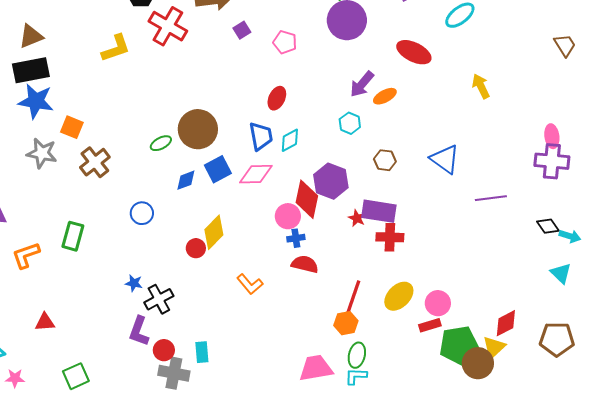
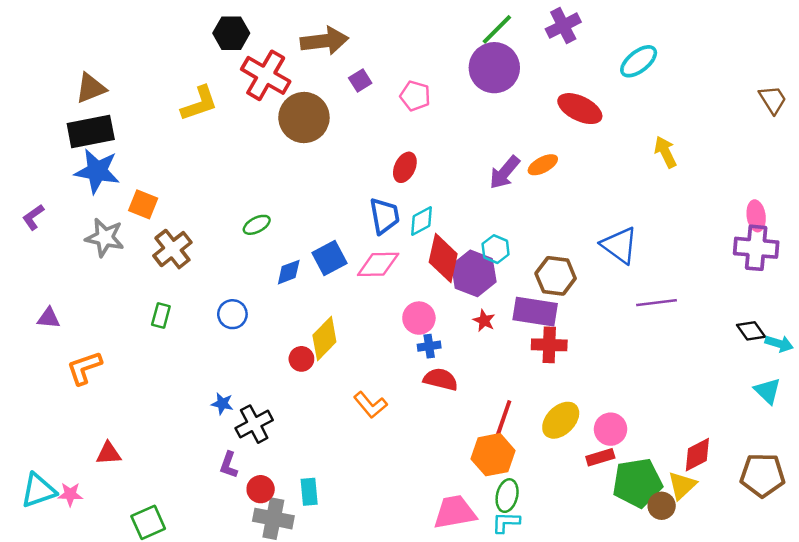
purple arrow: (362, 84) -> (504, 172), moved
cyan hexagon: (350, 123) -> (496, 249), moved
brown circle: (198, 129) -> (304, 118), moved
brown hexagon: (385, 160) -> (556, 276), moved, size x1.4
purple line: (491, 198) -> (656, 303), moved
red diamond: (307, 199) -> (443, 258), moved
red star: (357, 218) -> (484, 321), moved
green rectangle: (73, 236) -> (161, 315), moved, size x0.7
orange hexagon: (346, 323) -> (493, 455), size x1.4
purple L-shape: (139, 331) -> (229, 465), size x0.7
brown circle: (478, 363) -> (662, 506), size x0.7
pink star: (15, 378) -> (70, 494), moved

